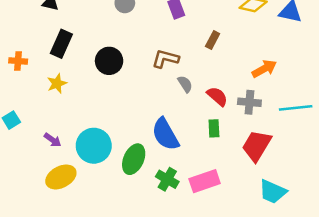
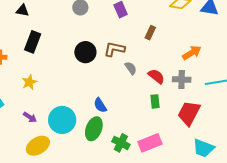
black circle: (109, 61) -> (85, 52), moved
yellow star: (57, 83) -> (29, 82), moved
blue semicircle: (165, 134) -> (100, 105), moved, size x0.6

